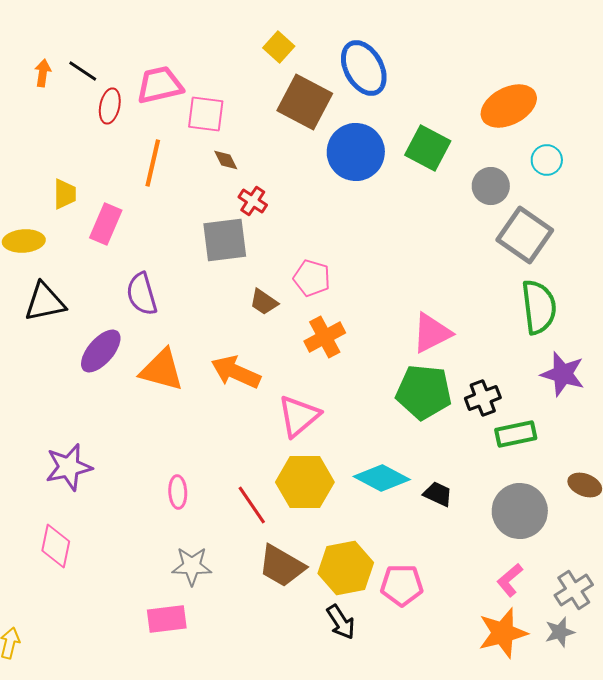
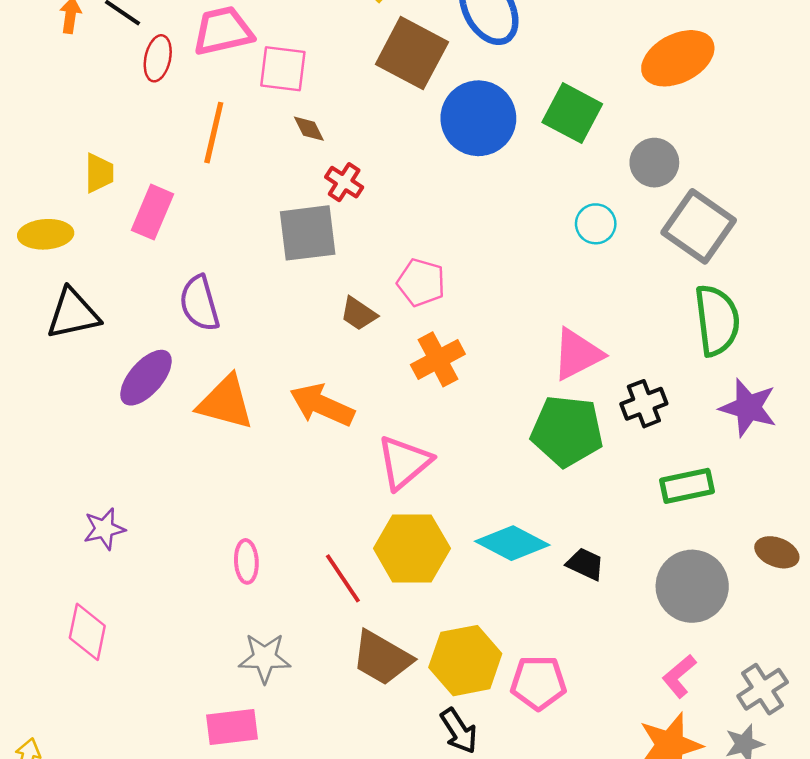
cyan circle: (547, 160) -> (596, 224), moved
black cross: (483, 398) -> (644, 404), moved
purple star: (69, 467) -> (104, 529), size x0.7

